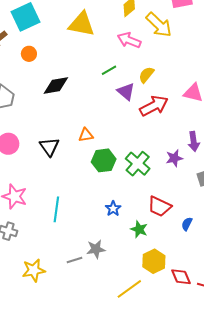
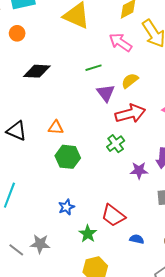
black triangle: (49, 147) -> (17, 131), turned -45
green cross: (138, 164) -> (116, 144), moved, size x0.7
blue semicircle: (187, 224) -> (137, 239), turned 64
gray line: (74, 260) -> (16, 250), turned 42

